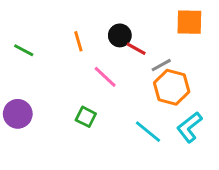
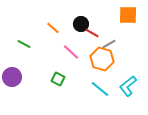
orange line: (78, 41) -> (53, 28), turned -32
green line: (24, 50) -> (24, 44), moved
orange hexagon: (172, 87) -> (102, 59), moved

